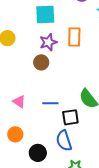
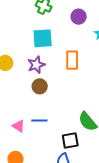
purple star: (48, 42) -> (36, 65), moved
blue line: (50, 103) -> (39, 121), moved

